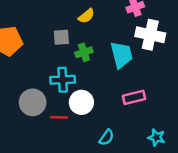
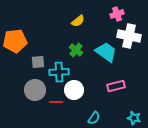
gray square: (61, 37) -> (38, 62), moved
green cross: (84, 52) -> (76, 50), turned -32
cyan trapezoid: (121, 55) -> (106, 52), turned -40

